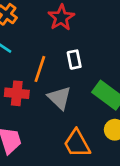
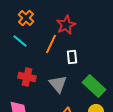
orange line: (40, 69) -> (51, 44), moved

